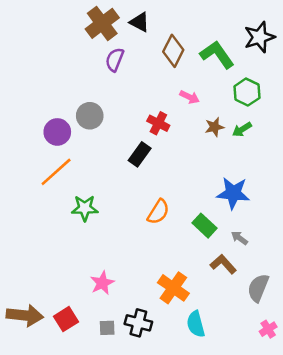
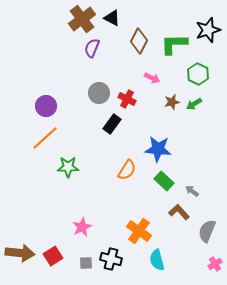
green L-shape: (217, 55) -> (174, 44), turned -56
gray circle: (90, 116) -> (99, 93), moved
blue star: (233, 193) -> (158, 149), moved

